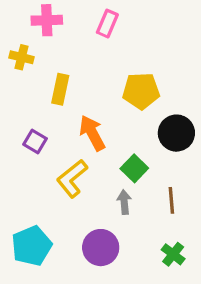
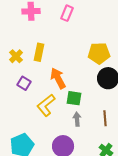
yellow cross: (22, 57) -> (16, 56), moved, turned 32
yellow pentagon: (141, 91) -> (99, 53), moved
green square: (134, 168) -> (74, 98), moved, turned -35

